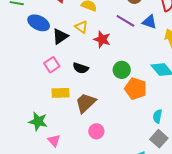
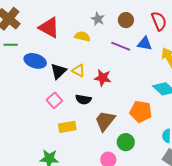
yellow triangle: (81, 27) -> (78, 71), moved
red star: (102, 39) -> (103, 78), moved
green circle: (122, 70) -> (126, 142), moved
brown trapezoid: (86, 103) -> (105, 121), moved

